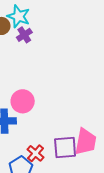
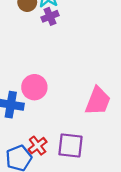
pink trapezoid: (86, 142) -> (98, 101), moved

